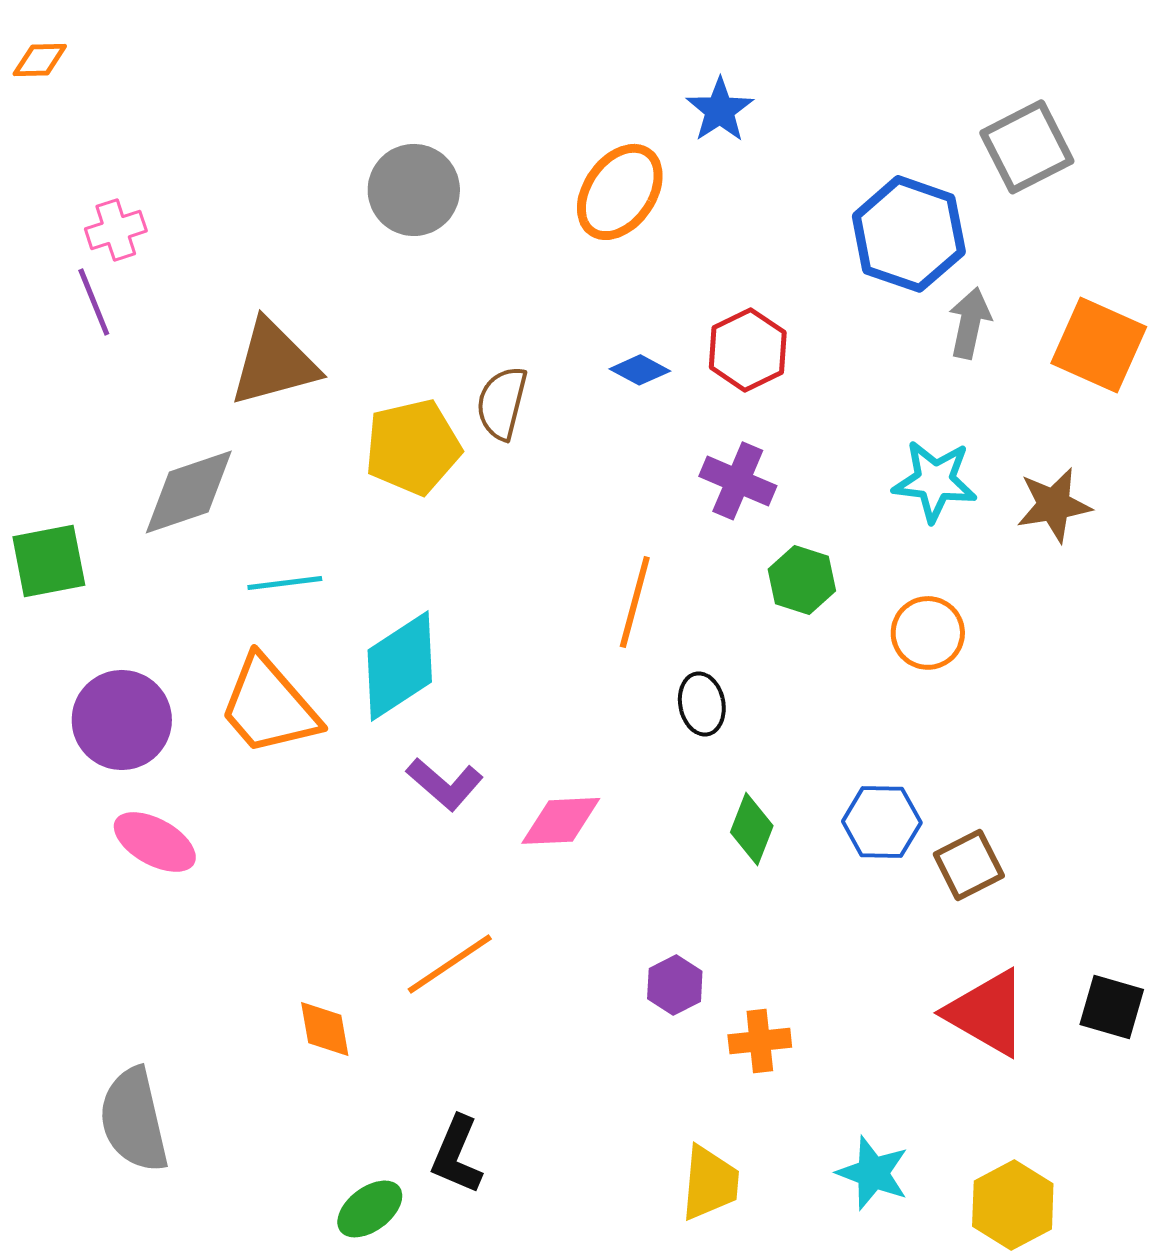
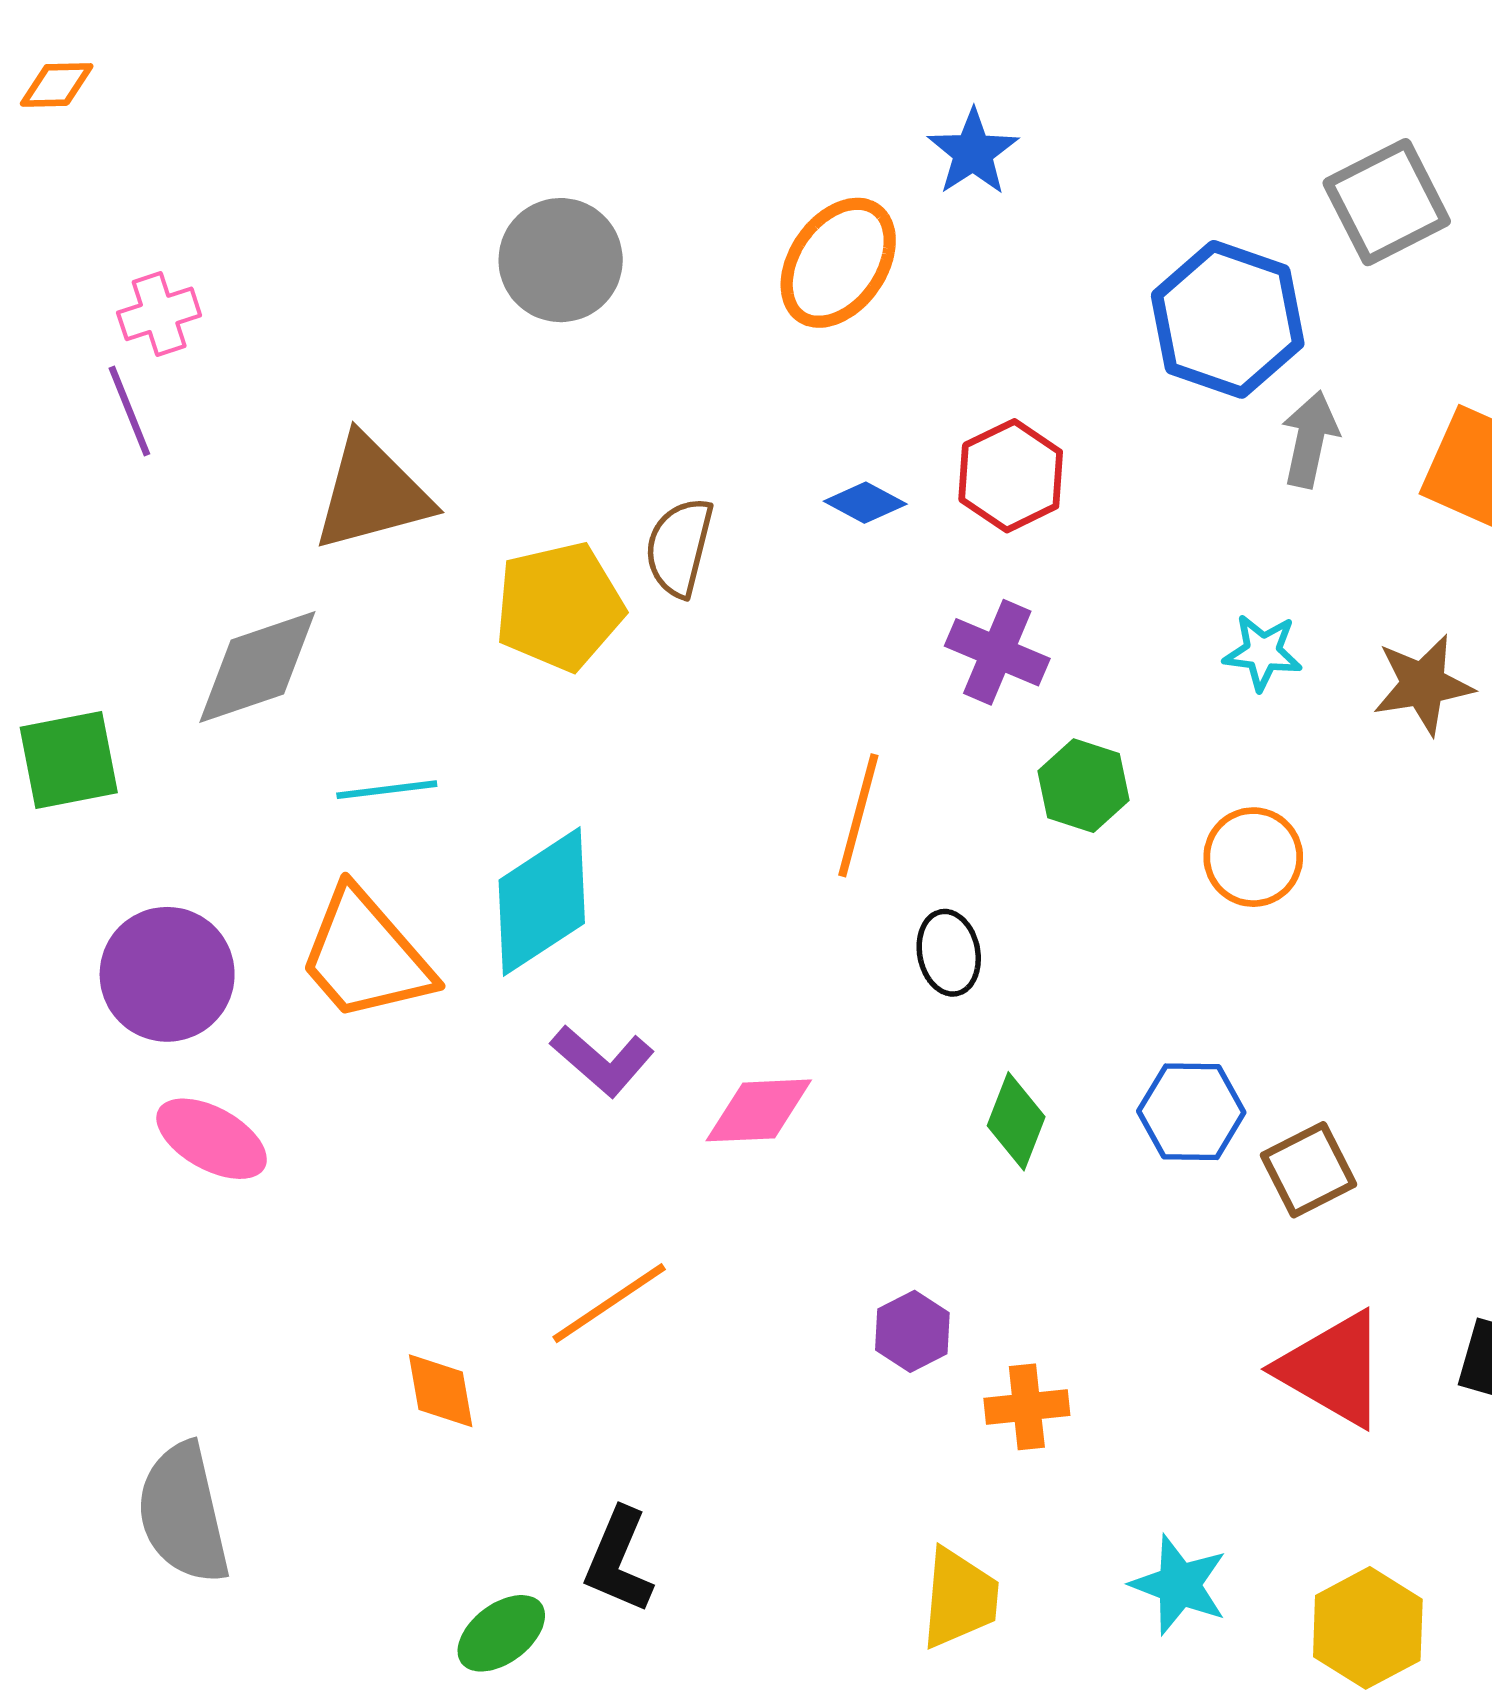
cyan star: (935, 481) -> (1263, 652), size x0.7

